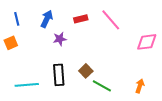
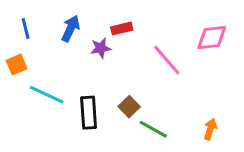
pink line: (111, 20) -> (167, 60), moved
purple star: (60, 39) -> (101, 48), moved
pink diamond: (147, 42) -> (212, 38), moved
cyan line: (27, 85) -> (47, 95), moved, turned 30

